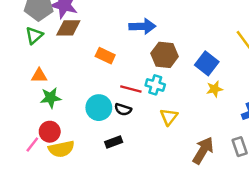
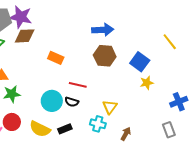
blue arrow: (142, 26) -> (103, 30), moved
cyan cross: (155, 85) -> (98, 124), moved
yellow semicircle: (61, 149) -> (40, 129), moved, turned 40
brown arrow: (203, 150) -> (126, 134), moved, size x0.6

